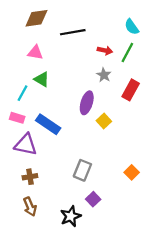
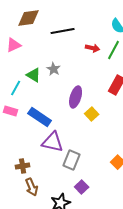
pink triangle: (35, 53) -> (14, 45), moved, turned -35
gray star: (104, 75) -> (54, 69), moved
purple triangle: (26, 145) -> (53, 142), moved
brown arrow: (30, 207) -> (32, 187), moved

